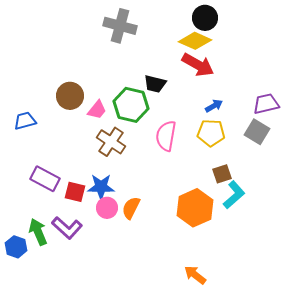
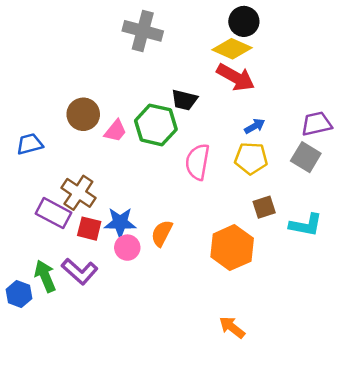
brown cross: (111, 142) -> (78, 193), moved
cyan L-shape: (234, 195) -> (306, 225), moved, turned 52
orange semicircle: (131, 208) -> (162, 233), moved

